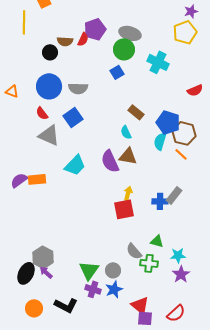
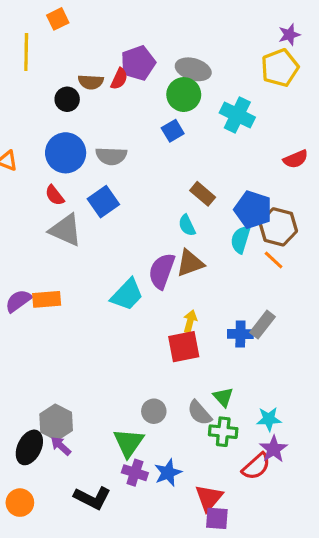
brown triangle: (128, 156) -> (190, 263), turned -30
purple semicircle: (110, 161) -> (162, 271), turned 45
cyan trapezoid: (75, 165) -> (127, 295), moved
green triangle: (157, 241) -> (223, 397), moved, turned 32
gray circle: (113, 270) -> (154, 411), moved
red triangle: (140, 305) -> (209, 498), turned 30
orange circle: (34, 308) -> (20, 503), moved
red semicircle: (176, 313) -> (256, 466), moved

